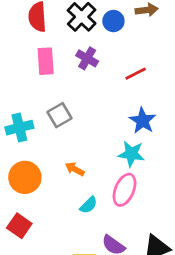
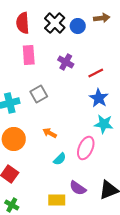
purple cross: (87, 58) -> (66, 62), moved
red line: (136, 74) -> (96, 73), moved
cyan star: (131, 154) -> (104, 124), moved

